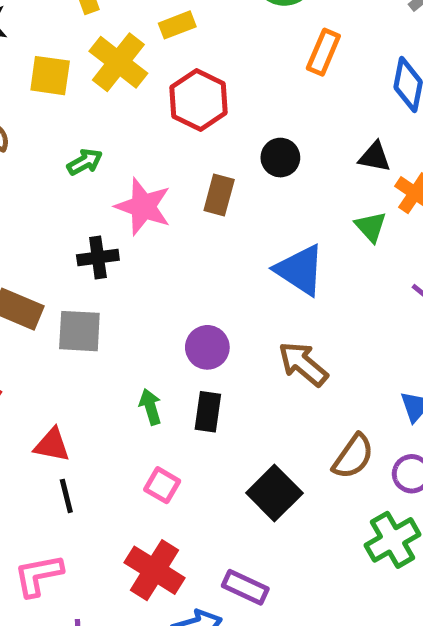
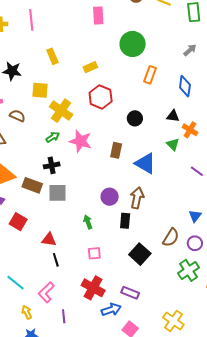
yellow cross: (118, 62) -> (61, 111), moved
green arrow: (85, 162) -> (53, 137), moved
brown rectangle: (219, 195) -> (116, 150), moved
black cross: (98, 258) -> (52, 165), moved
brown arrow: (303, 364) -> (137, 198), moved, turned 65
black rectangle: (208, 412) -> (125, 221), moved
pink square: (162, 485) -> (94, 253), turned -32
pink L-shape: (38, 575) -> (46, 292), turned -30

